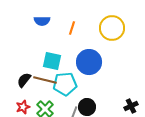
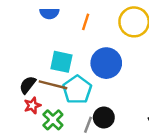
cyan pentagon: (65, 84) -> (77, 90), turned -30
red star: (23, 107) -> (32, 105), moved

